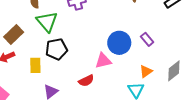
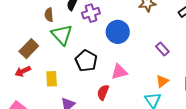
blue circle: (119, 43) -> (118, 32), moved
black pentagon: (57, 49) -> (86, 61), moved, turned -30
red semicircle: (86, 81) -> (103, 92), turned 140

